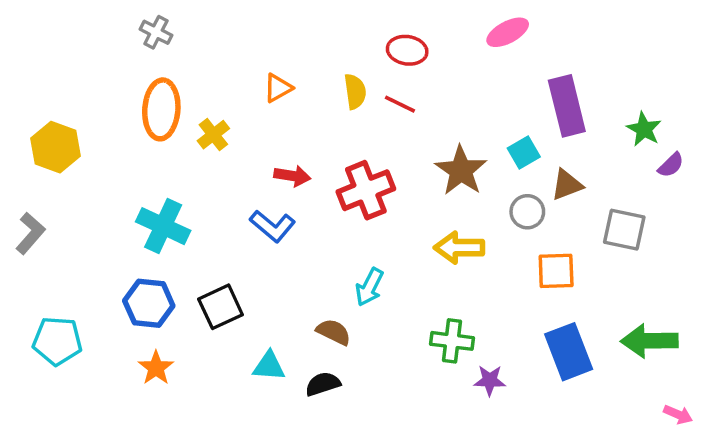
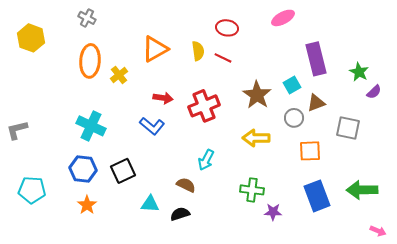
orange triangle: (278, 88) -> (155, 49), size x1.6
yellow hexagon: (55, 147) -> (31, 38), moved
gray L-shape: (30, 233) -> (17, 130), turned -145

